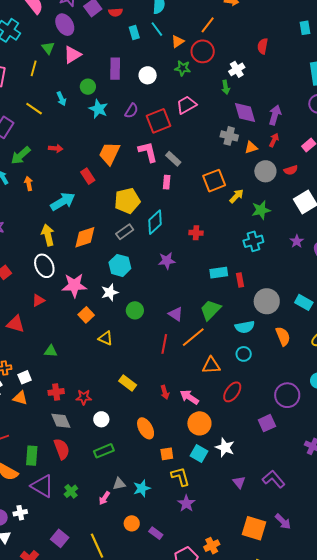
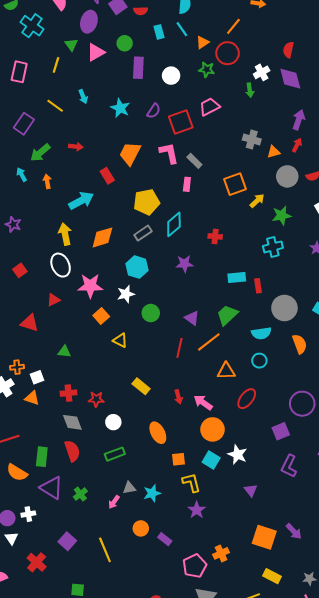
purple ellipse: (65, 25) -> (89, 22), turned 45
green circle: (88, 87) -> (125, 43), moved
purple diamond: (245, 113) -> (290, 79), moved
purple L-shape: (274, 479) -> (289, 466), moved, turned -115

